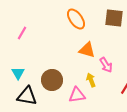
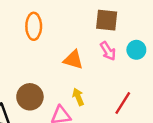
orange ellipse: (76, 19) -> (34, 26), moved, turned 35
pink arrow: (106, 65) -> (108, 51), moved

